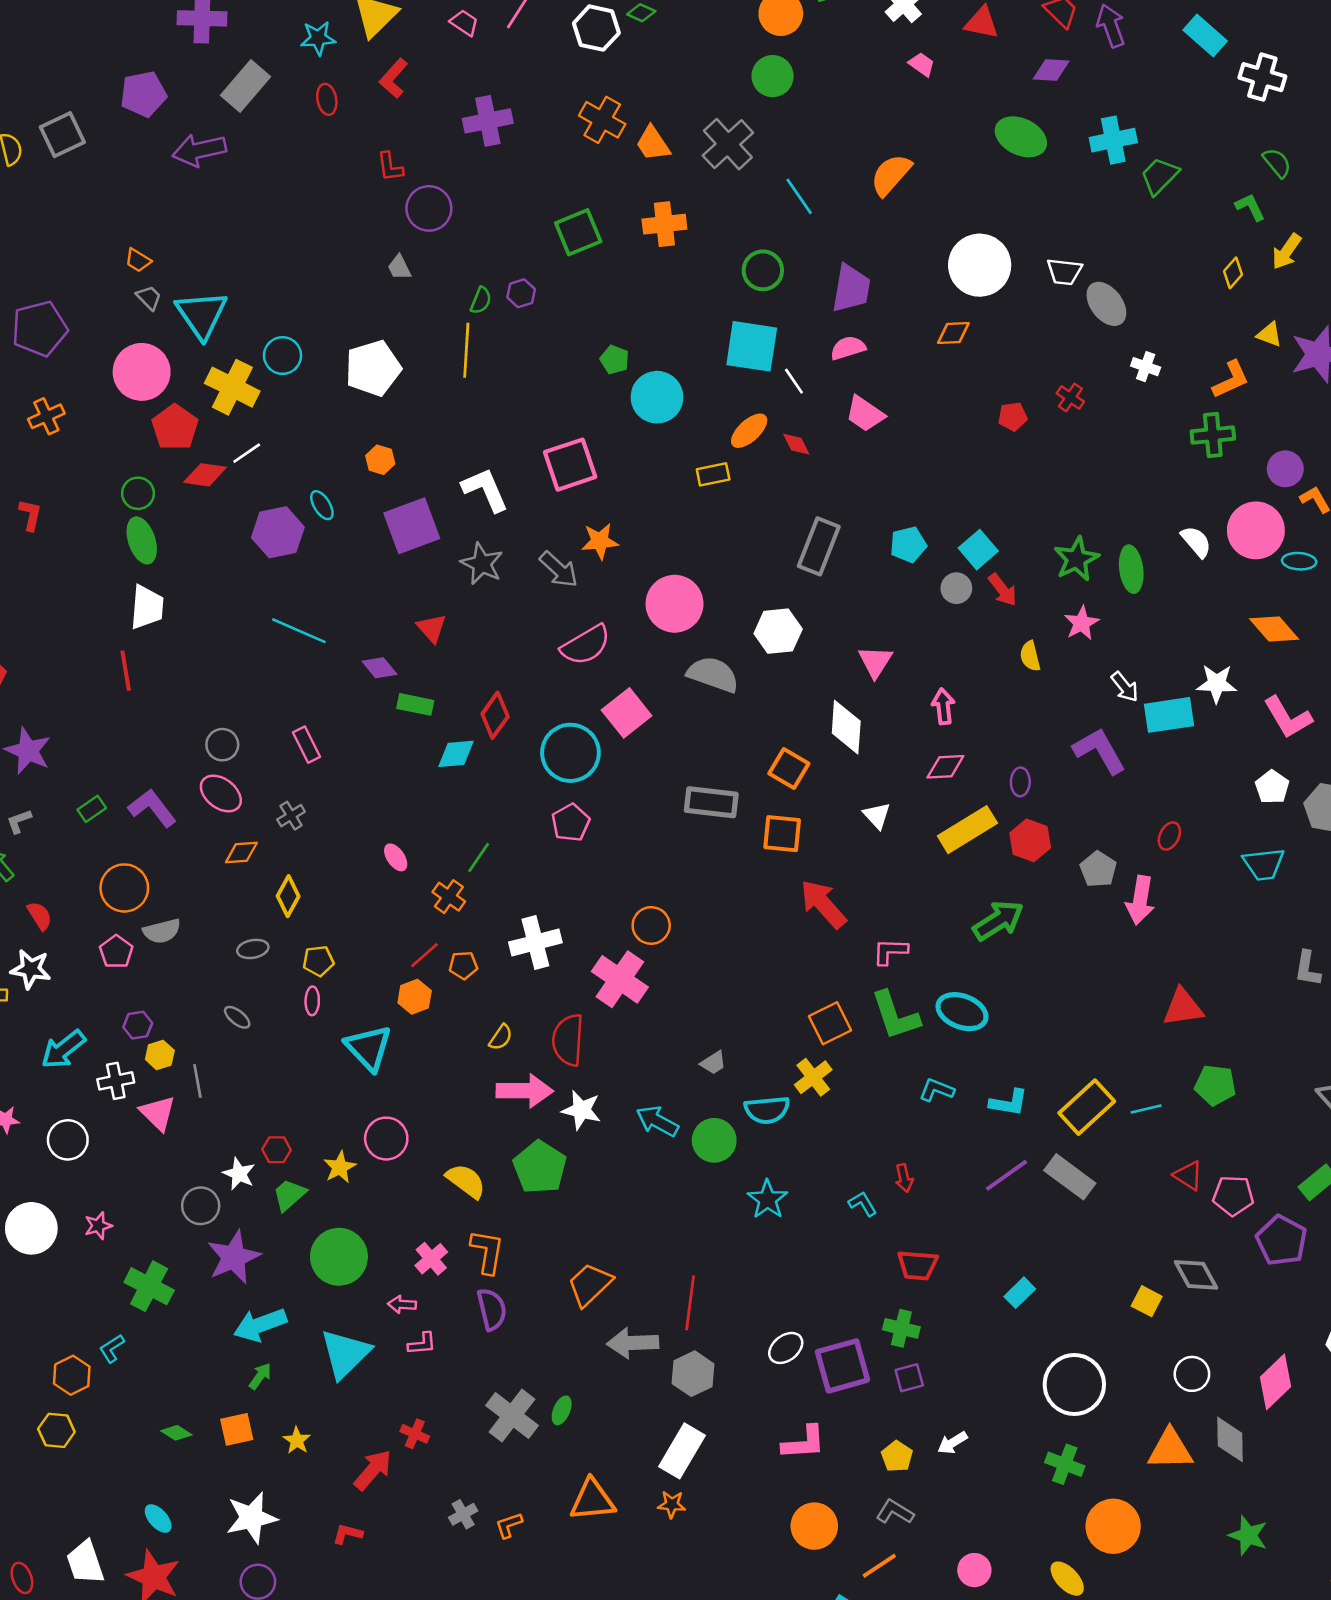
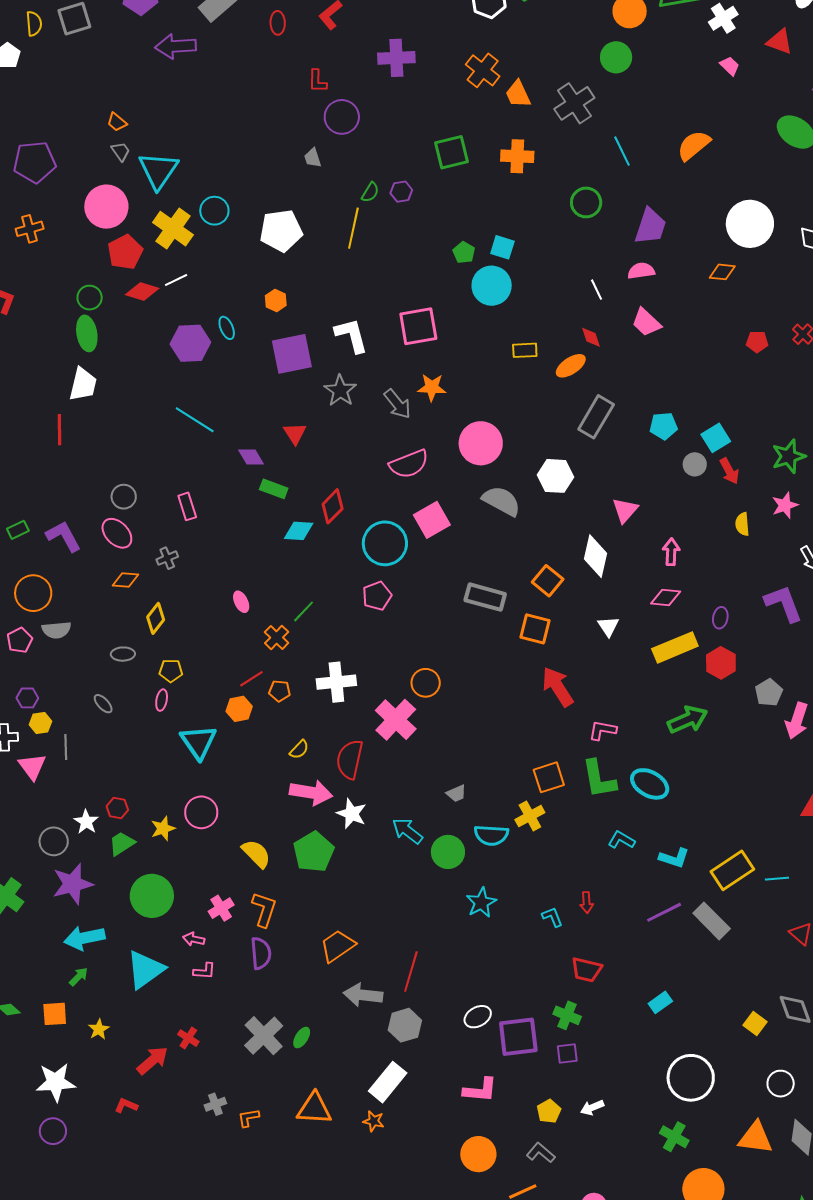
cyan square: (752, 346) -> (502, 247), moved, size x0.6
orange ellipse: (749, 431) -> (571, 366), moved

